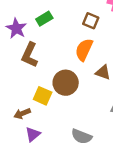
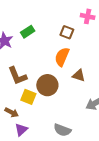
brown L-shape: (30, 55) -> (17, 76), moved, turned -45
brown arrow: (22, 114) -> (12, 112), turned -128

